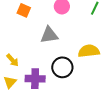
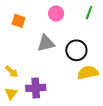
yellow semicircle: (89, 51) -> (88, 73), moved
black circle: (62, 67) -> (76, 50), moved

